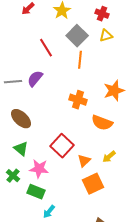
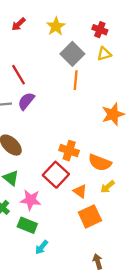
red line: (46, 48) -> (18, 75), moved
orange cross: (78, 100) -> (69, 151), moved
orange semicircle: (102, 123) -> (100, 163), moved
orange triangle: (84, 161) -> (80, 191), turned -40

